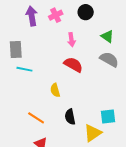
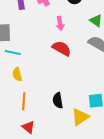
yellow semicircle: (55, 90) -> (17, 74), moved
orange line: (36, 118) -> (24, 101), turned 60

